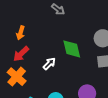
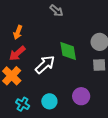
white arrow: (49, 64) -> (45, 65), size x1.5

